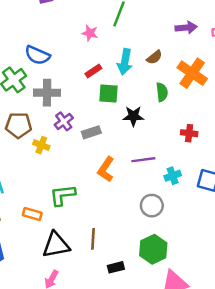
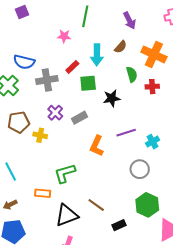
purple arrow: (186, 28) -> (129, 20), moved, turned 78
gray cross: (47, 93) -> (47, 80), moved
red cross: (189, 133) -> (152, 87), moved
brown line: (93, 239) -> (96, 205), turned -48

